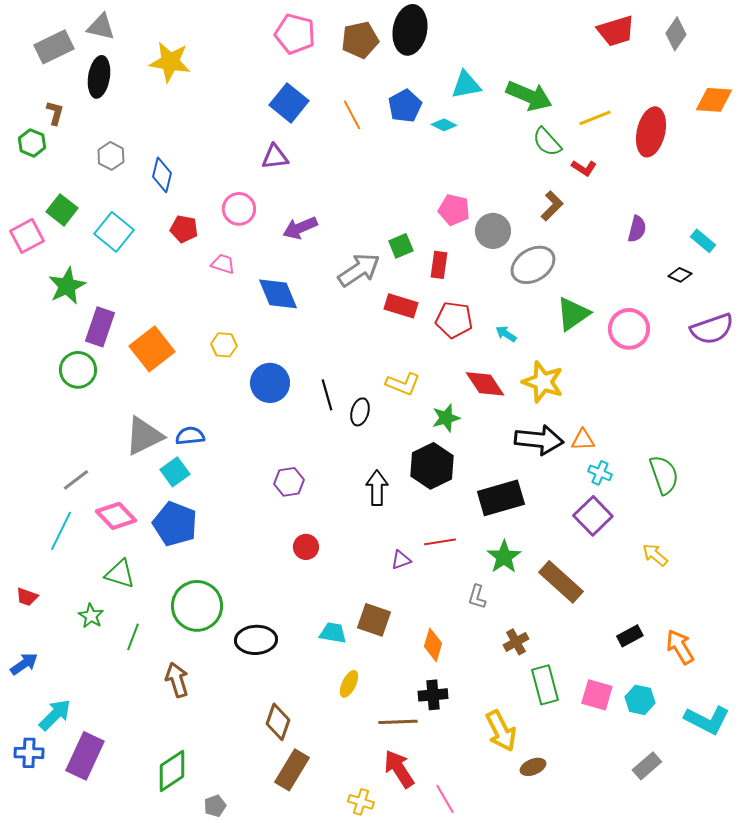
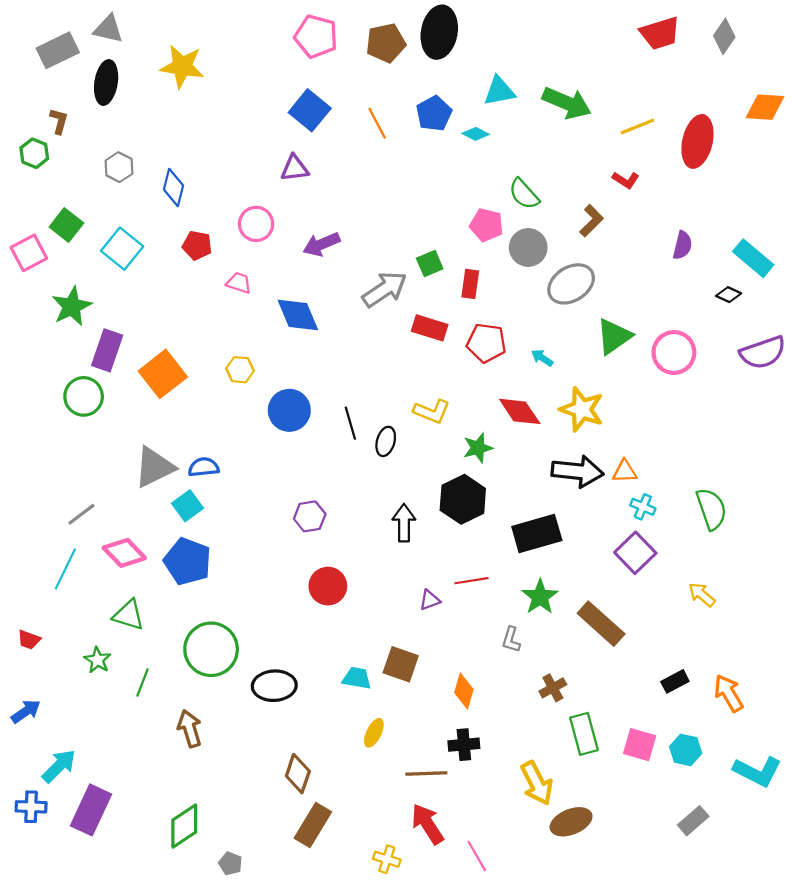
green semicircle: (547, 142) -> (524, 194), moved
cyan rectangle: (703, 241) -> (753, 258), size x1.5
red circle: (306, 547) -> (328, 586), size x1.4
brown ellipse: (533, 767) -> (571, 822), size x1.5
gray pentagon: (215, 806) -> (230, 864), turned -30

